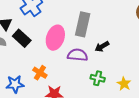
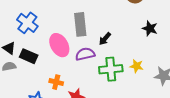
pink ellipse: (55, 38) -> (59, 45), turned -30
green cross: (98, 78) -> (111, 69), size x1.6

